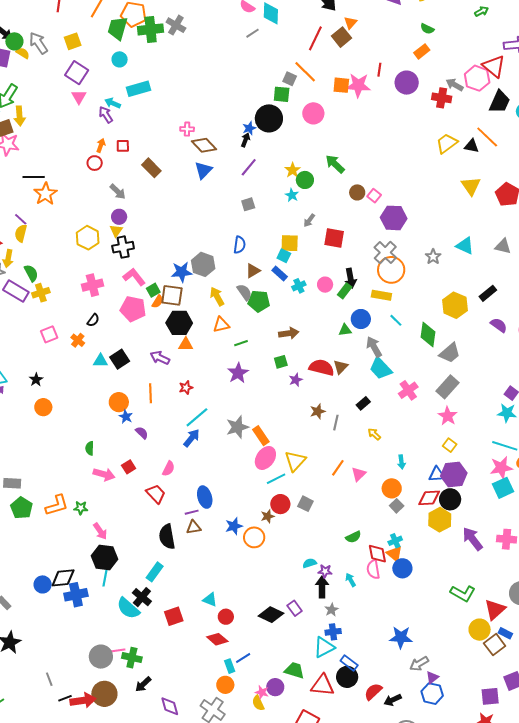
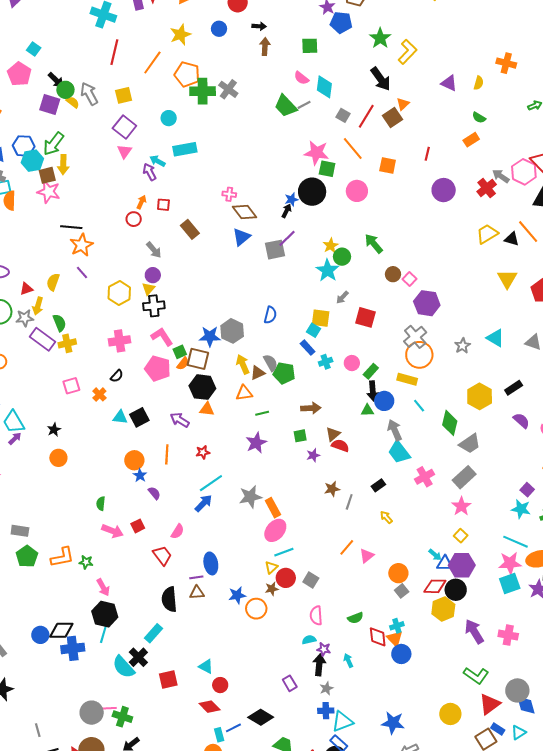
green trapezoid: (118, 28) -> (286, 106), moved, turned -65
gray square: (290, 79) -> (343, 115), moved
purple circle: (407, 83) -> (444, 190), moved
pink star: (358, 85) -> (316, 153), moved
red cross: (442, 98) -> (487, 188), turned 36
cyan star: (292, 195) -> (327, 270), size x1.6
gray square: (248, 204) -> (275, 250), moved, size x1.5
purple line: (21, 219) -> (82, 273), moved
brown triangle: (253, 271) -> (258, 373), moved
black arrow: (351, 278) -> (373, 391), moved
brown triangle: (341, 367) -> (333, 434), moved
red semicircle: (322, 368) -> (340, 446), size x0.7
yellow triangle: (295, 461) -> (271, 567), moved, size x0.6
cyan arrow: (401, 462) -> (435, 555), moved, turned -48
pink semicircle: (373, 569) -> (316, 615), moved
green L-shape: (463, 593) -> (476, 676), moved
black diamond: (271, 615) -> (261, 717), moved
yellow circle: (480, 630) -> (450, 714), moved
cyan triangle: (324, 647) -> (342, 722), moved

